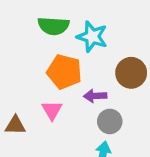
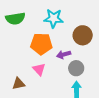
green semicircle: (54, 26) -> (15, 19), moved

